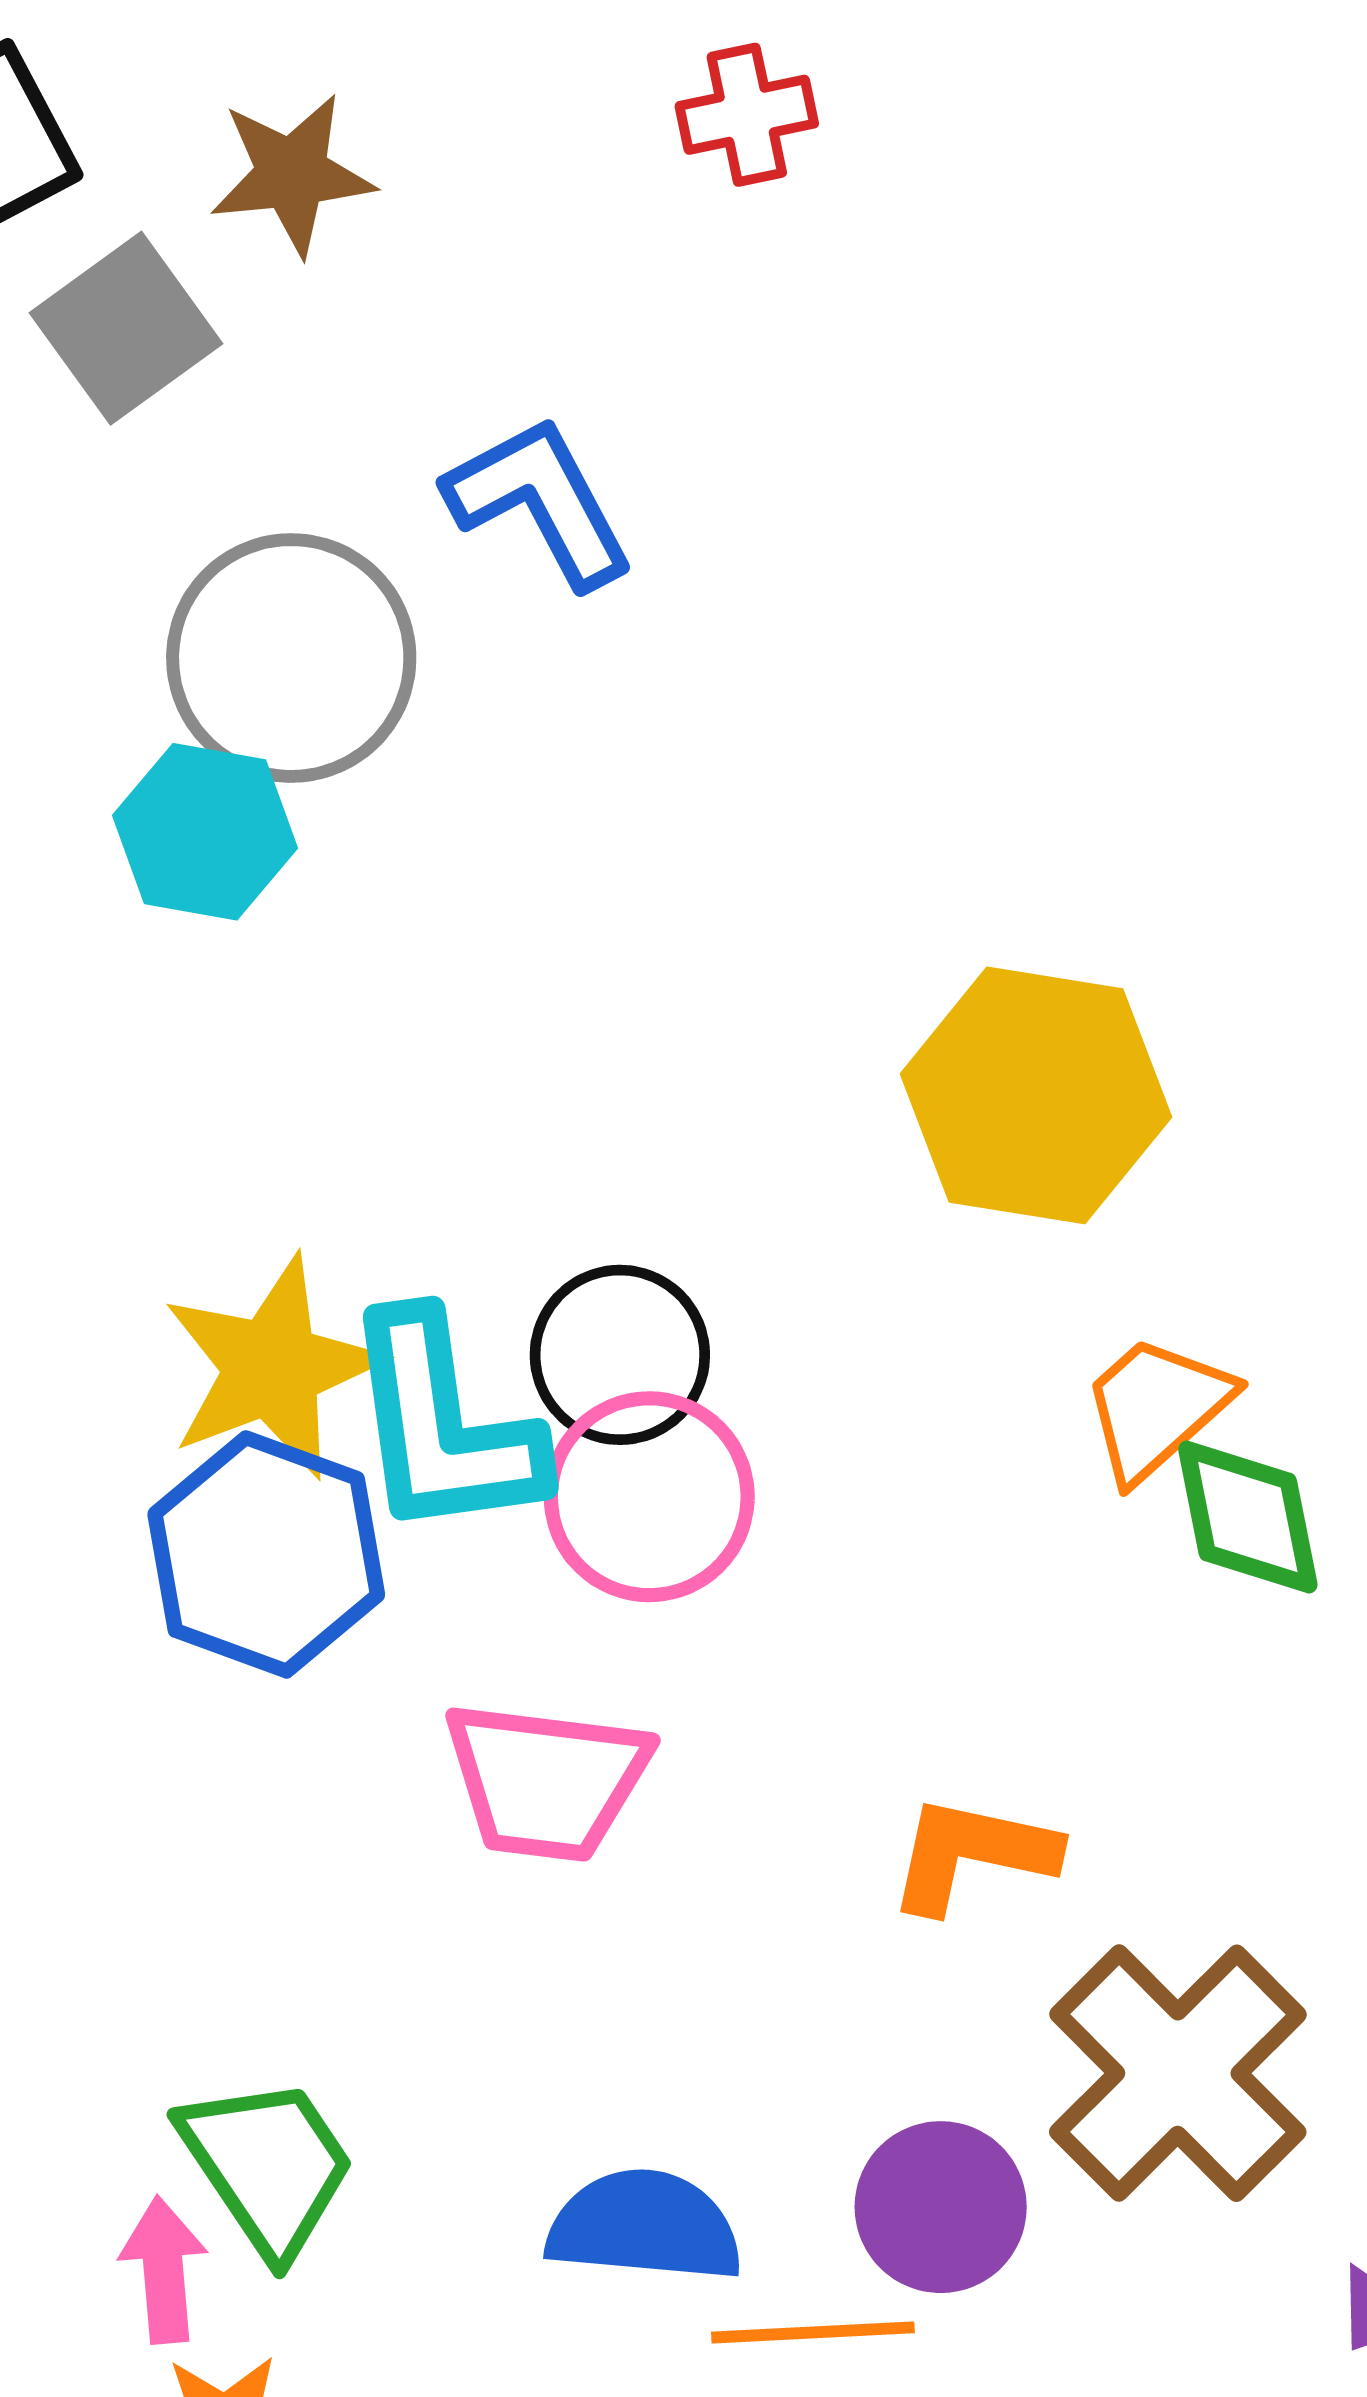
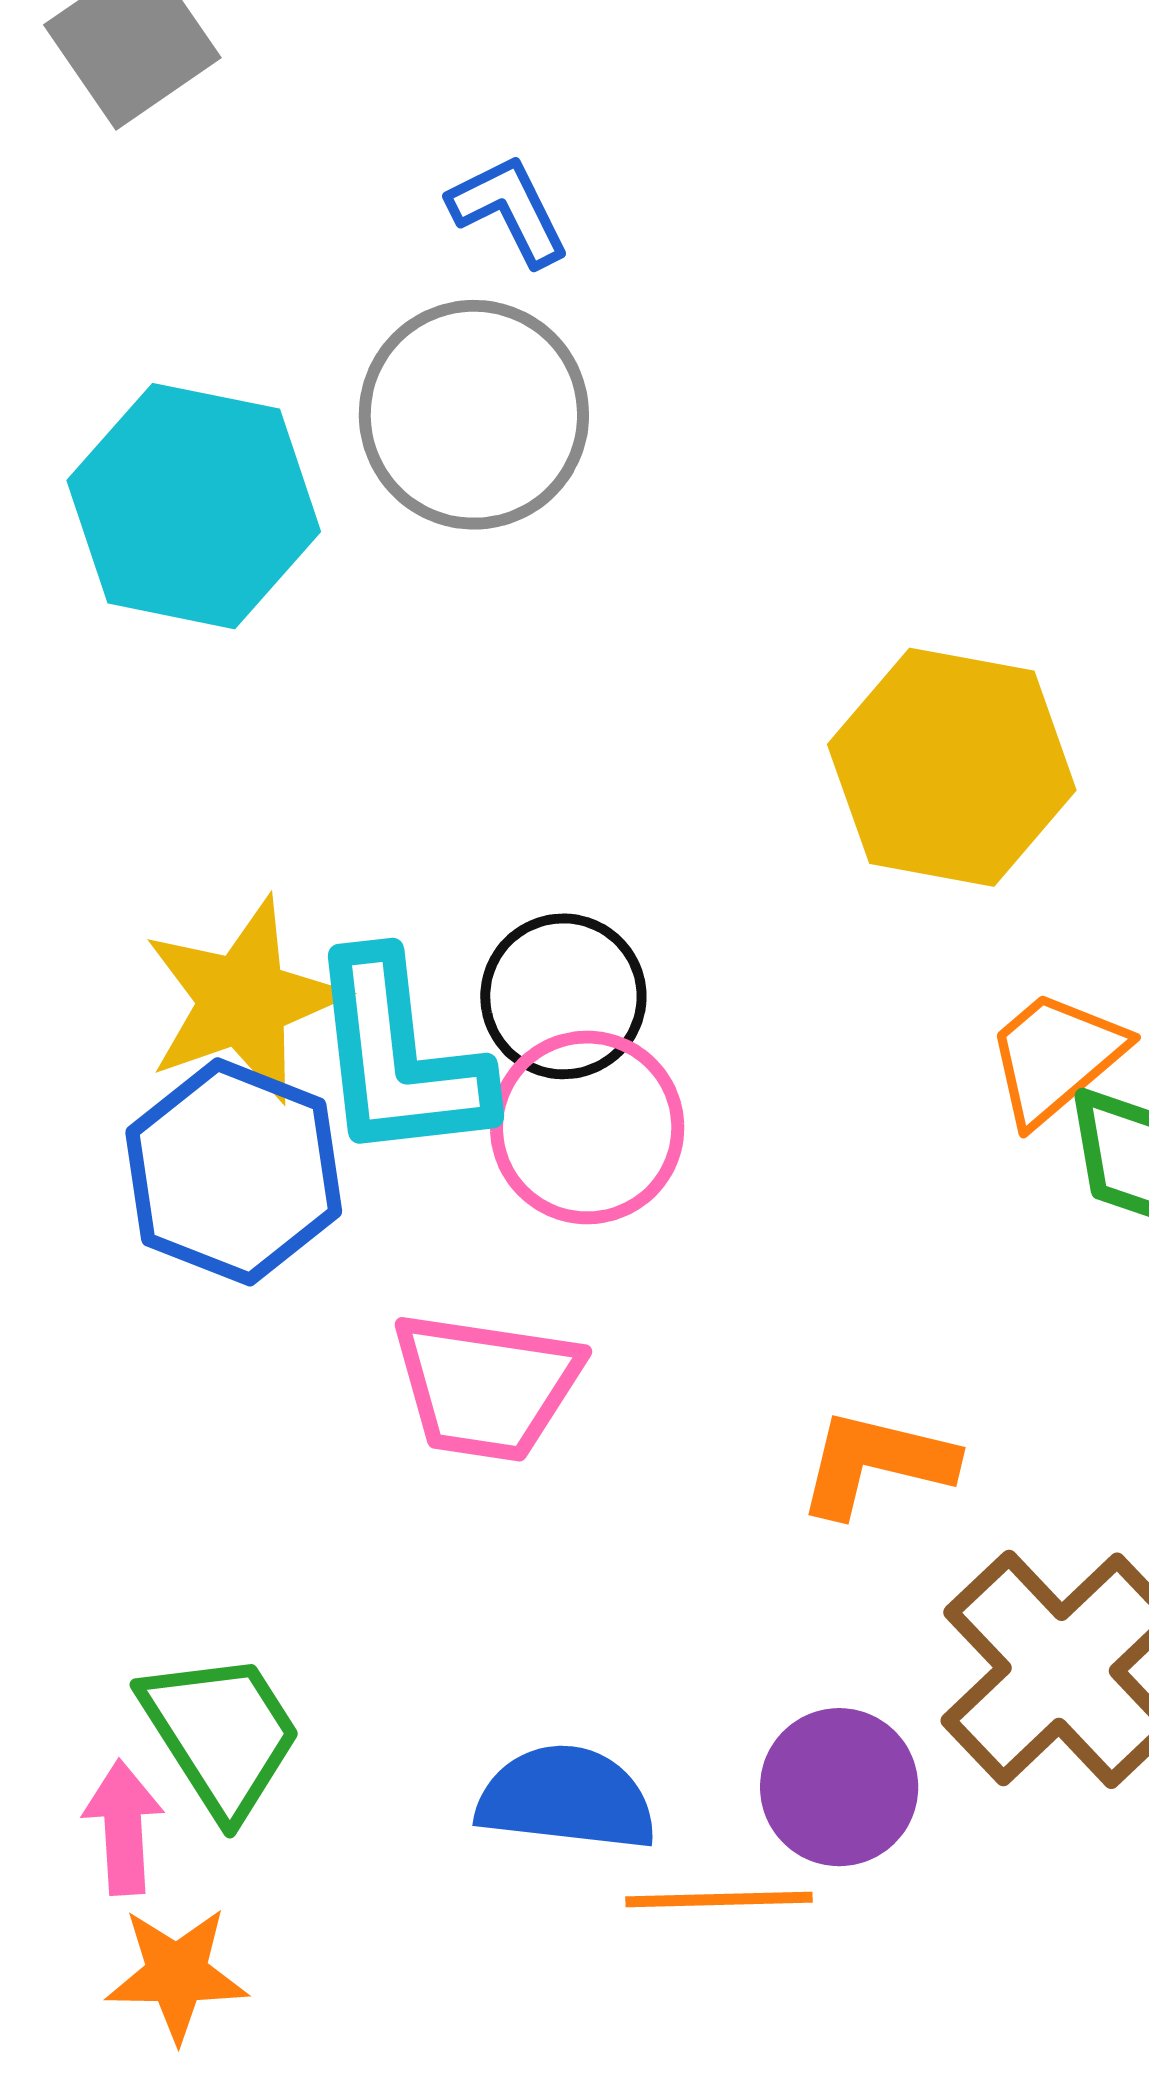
blue L-shape: (540, 502) -> (509, 210), size x0.7
gray circle: (291, 658) -> (474, 415), moved
cyan hexagon: (205, 832) -> (194, 506), size x1.5

